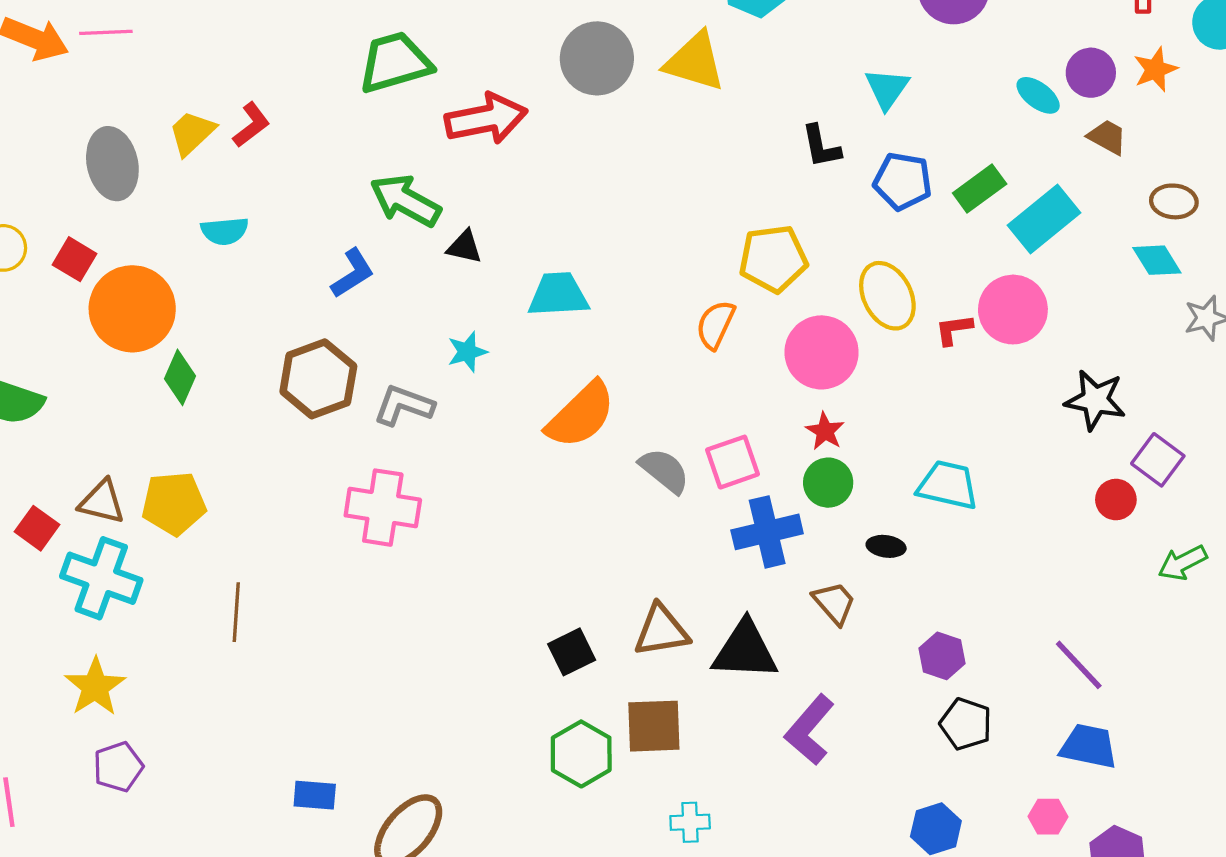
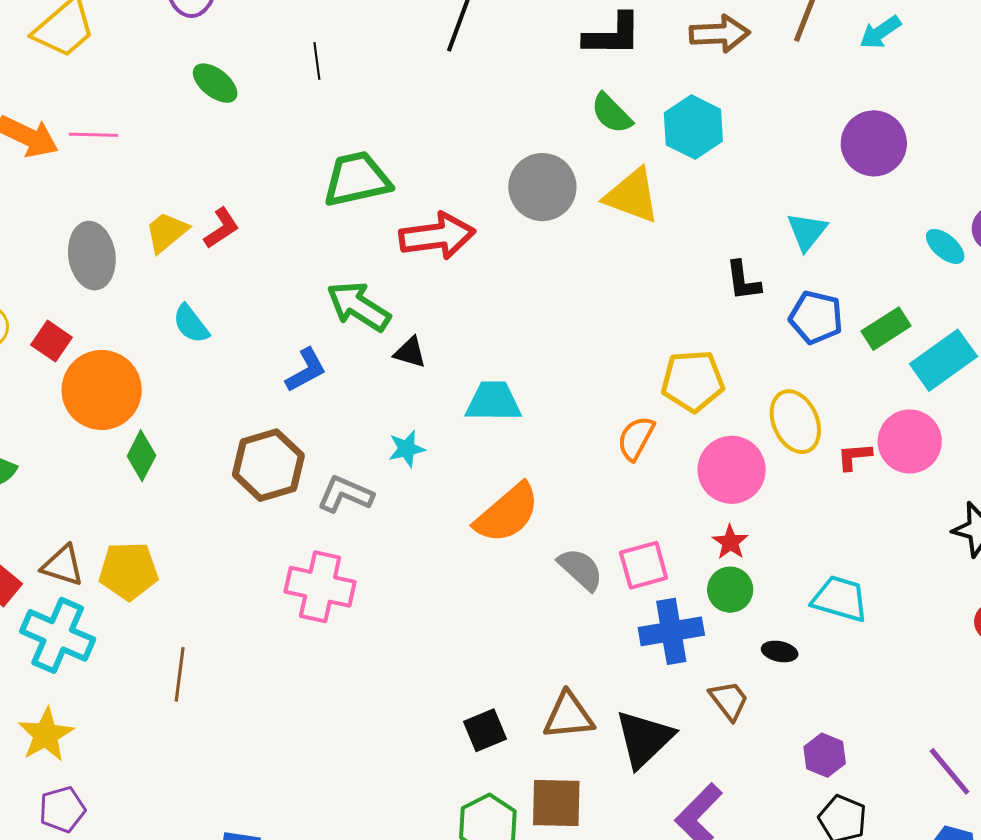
cyan semicircle: (225, 231) -> (191, 324), turned 54
black triangle: (745, 650) -> (644, 739), turned -50

